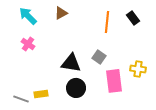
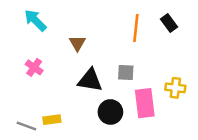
brown triangle: (61, 13) -> (77, 43), moved, turned -32
pink cross: (28, 44) -> (34, 67), moved
gray square: (99, 57) -> (126, 73), turned -32
black circle: (76, 88) -> (110, 112), moved

